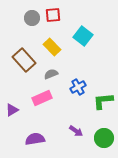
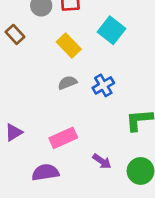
brown rectangle: (24, 60) -> (15, 34), moved, size x0.6
blue cross: (78, 87) -> (103, 85), moved
pink rectangle: (42, 98) -> (63, 138), moved

